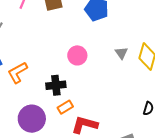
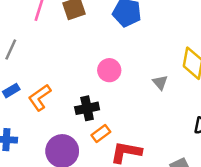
gray triangle: (121, 53) -> (160, 82), moved

